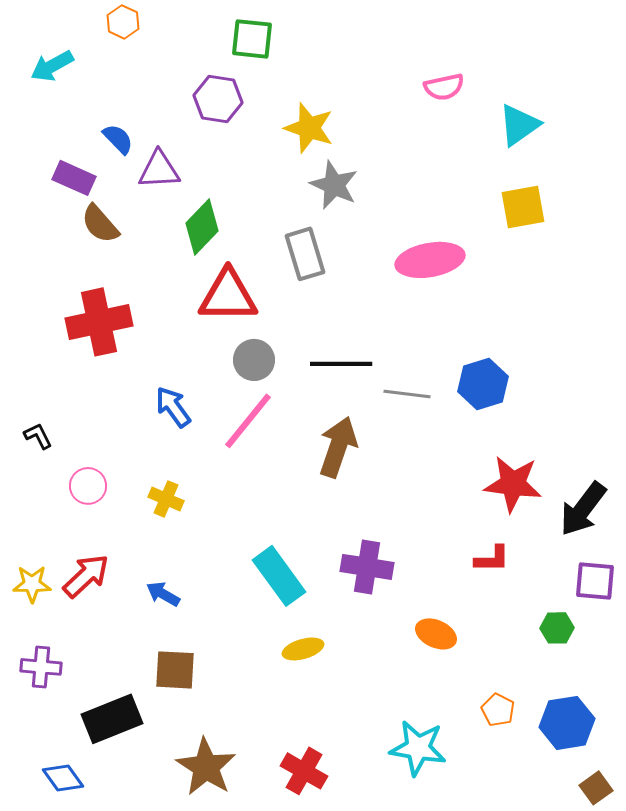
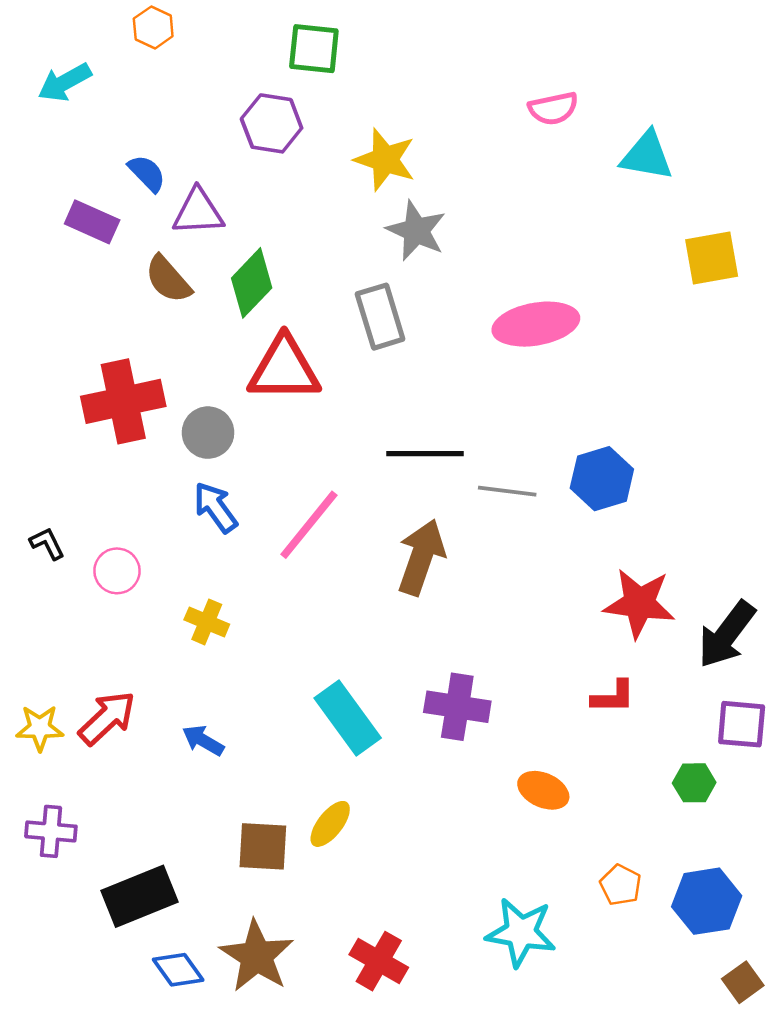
cyan triangle: (519, 125) -> (647, 156), turned 45
yellow square: (523, 207) -> (712, 258), moved
brown semicircle: (100, 224) -> (168, 279), moved
gray circle: (254, 360) -> (208, 433), moved
pink circle: (88, 486) -> (117, 571), moved
yellow ellipse: (303, 649) -> (330, 824), moved, turned -36
brown square: (175, 670) -> (263, 846), moved
blue diamond: (63, 778) -> (178, 970), moved

